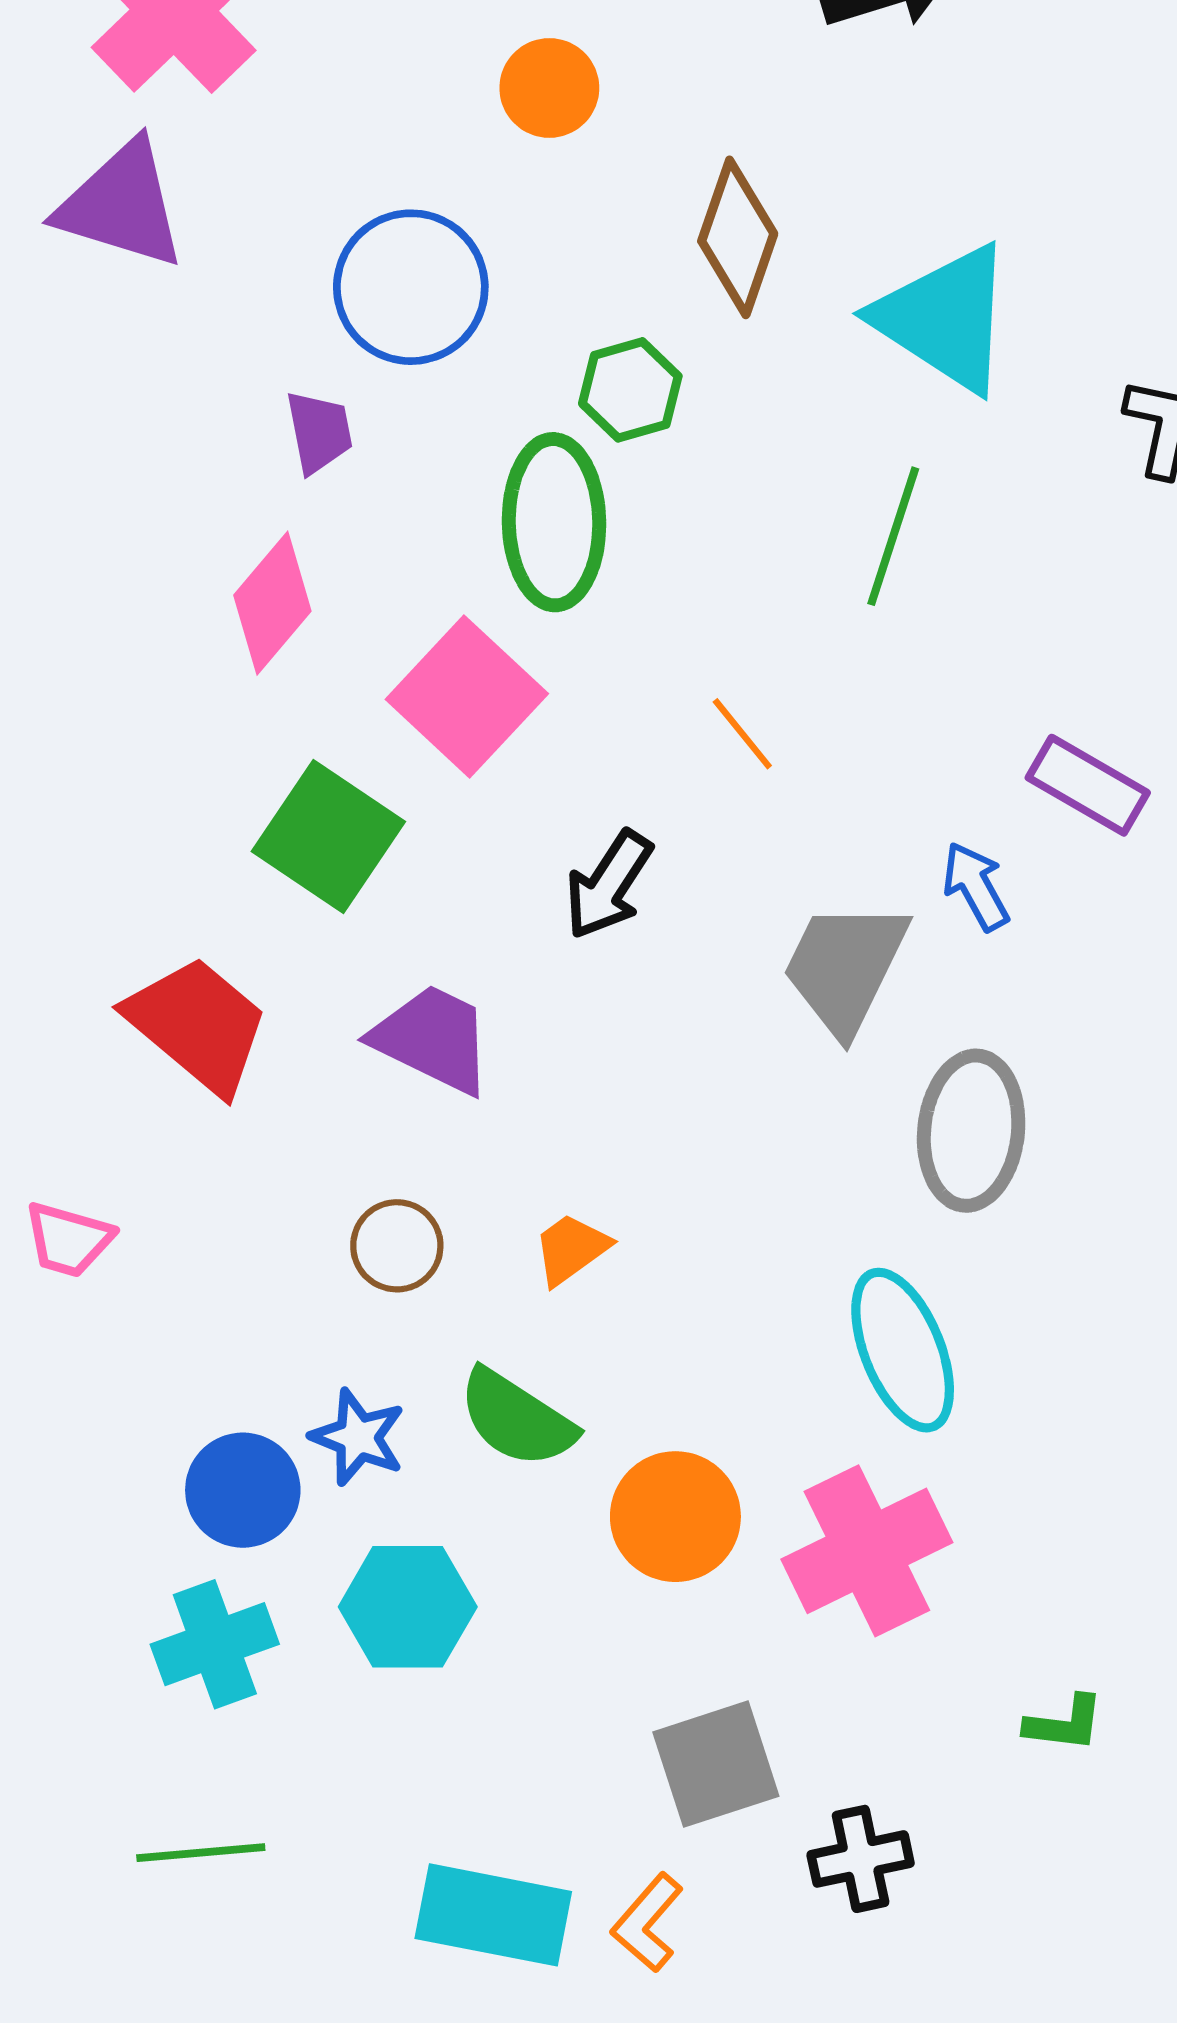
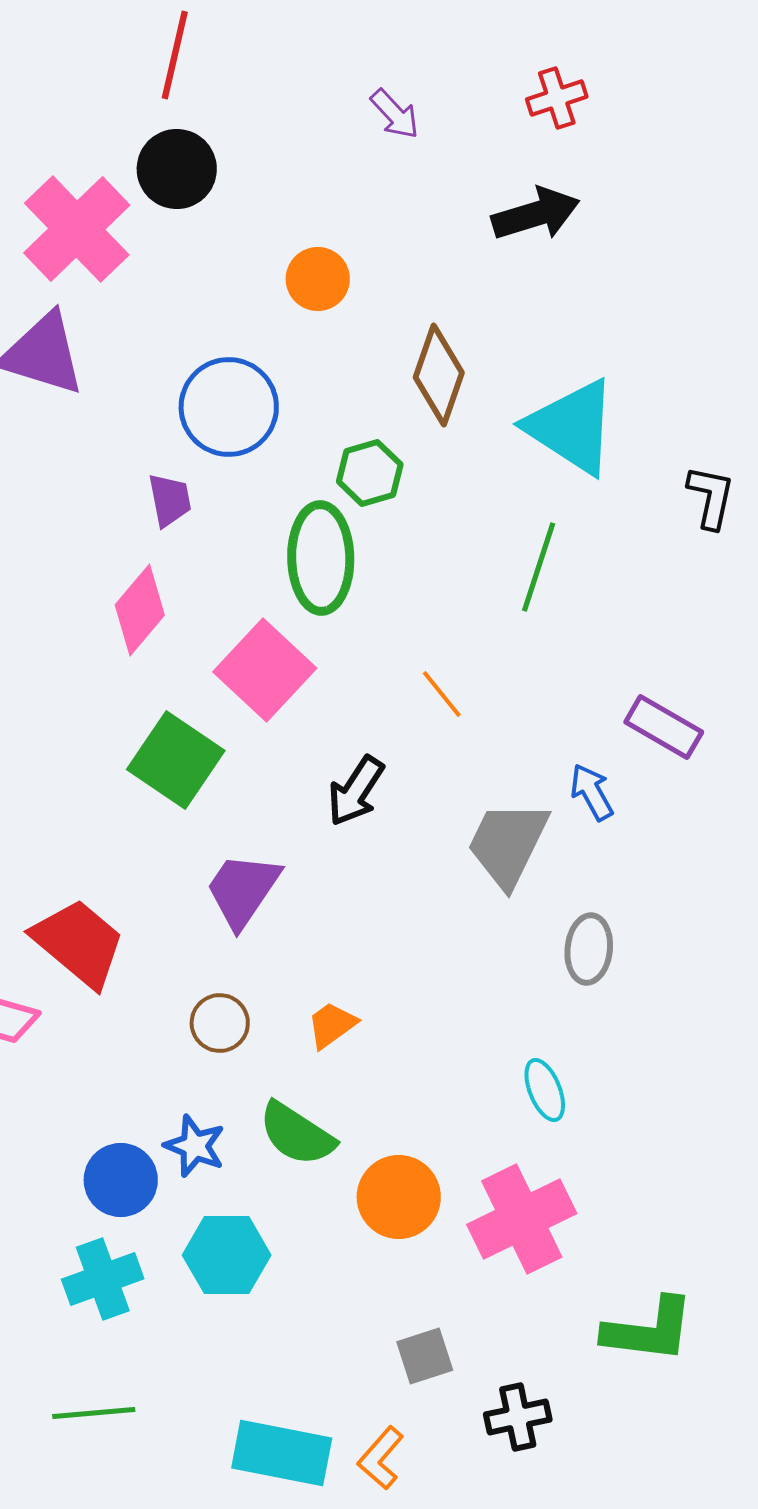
red trapezoid: (198, 1025) -> (79, 943), moved
purple trapezoid: (433, 1039) -> (243, 890), turned -82
gray ellipse: (971, 1131) -> (589, 949), size x0.7
cyan ellipse: (903, 1350) -> (545, 1090), size x0.6
green L-shape: (1064, 1724) -> (649, 1330), size x1.8
gray square: (716, 1764) -> (425, 1356), size x0.7

